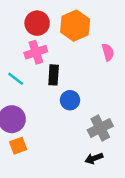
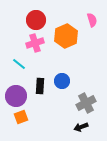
orange hexagon: (75, 26) -> (66, 36), moved
pink semicircle: (108, 52) -> (92, 20), moved
black rectangle: (54, 75) -> (40, 86), moved

